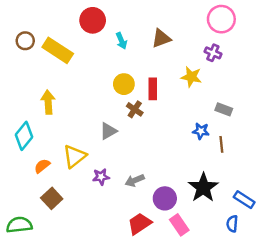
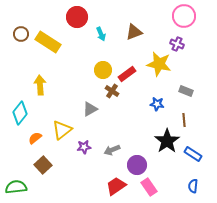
yellow star: (191, 77) -> (159, 64), size x1.4
red rectangle: (153, 89) -> (127, 74), turned 54
blue star: (201, 131) -> (157, 104), moved
black star: (203, 188) -> (167, 141), moved
blue rectangle: (244, 200) -> (193, 154), moved

